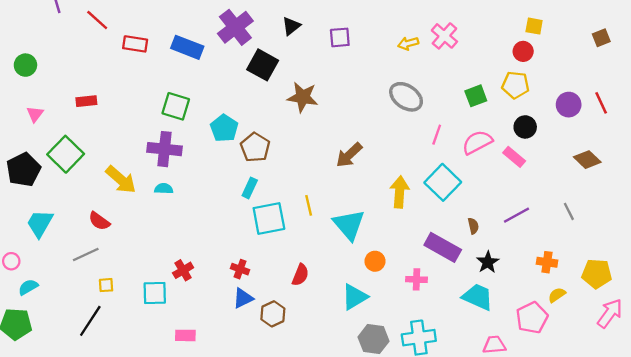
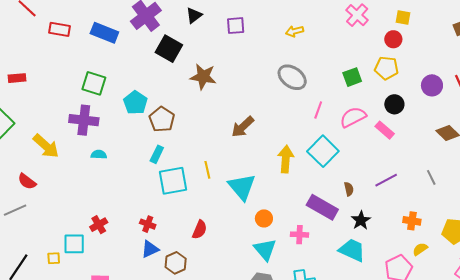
pink cross: (444, 36) -> (357, 15), moved
cyan semicircle: (164, 189) -> (99, 155), moved
yellow square: (106, 285) -> (54, 258), moved
cyan triangle: (355, 297) -> (265, 250), moved, turned -40

